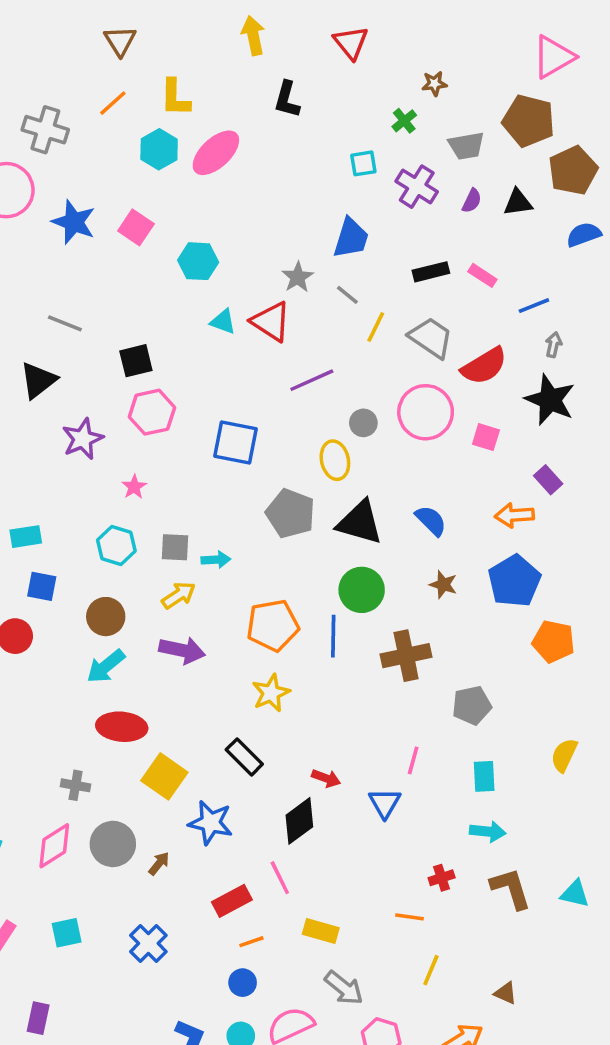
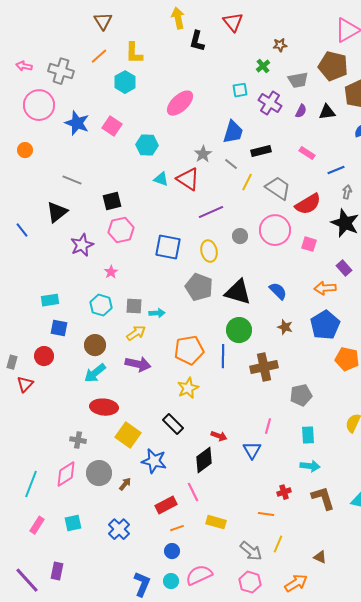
black L-shape: (287, 99) -> (197, 41), moved
pink ellipse: (216, 153) -> (180, 103), moved
black rectangle: (431, 272) -> (261, 151), moved
yellow ellipse: (335, 460) -> (209, 251), moved
gray arrow: (344, 988) -> (251, 551), moved

